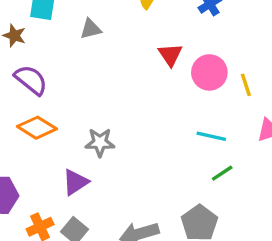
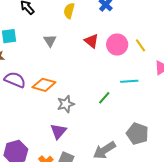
gray triangle: (91, 29) -> (50, 41), moved, turned -32
orange diamond: (37, 128) -> (44, 85), moved
green line: (222, 173) -> (104, 98), moved

